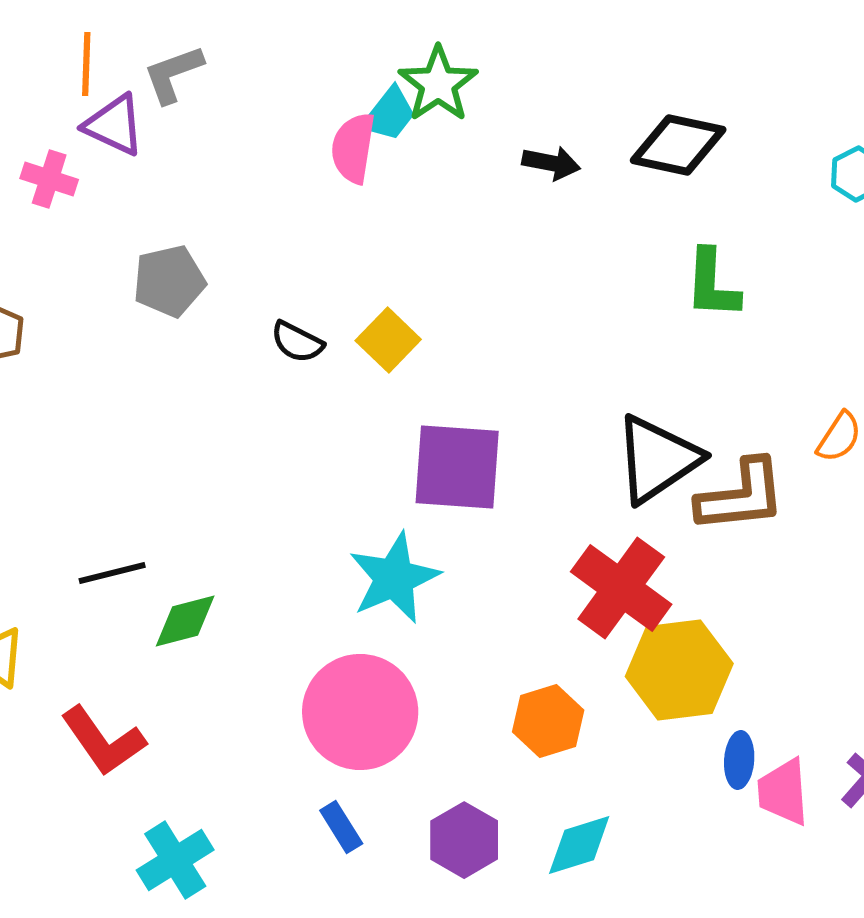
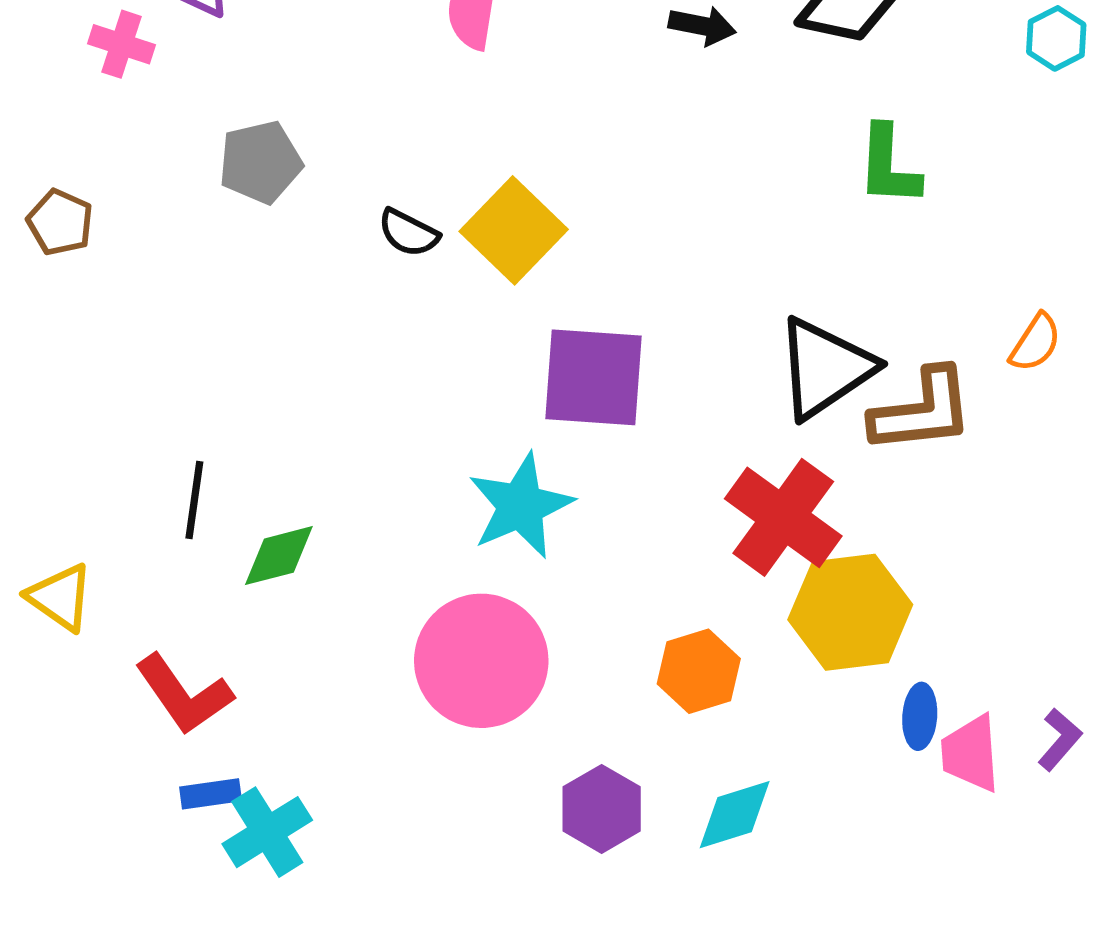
yellow square: (388, 340) -> (514, 230), size x1.4
black line: (112, 573) -> (194, 500), turned -68
blue rectangle: (341, 827) -> (211, 794), moved, turned -66

